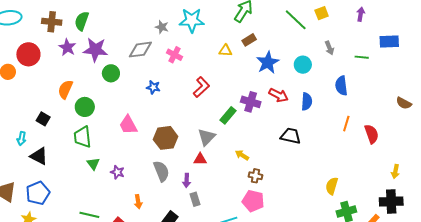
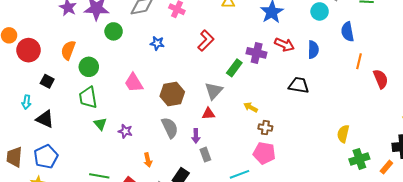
red circle: (28, 54) -> (29, 50), moved
cyan circle: (303, 65) -> (320, 11), moved
orange line: (346, 124) -> (359, 61), moved

